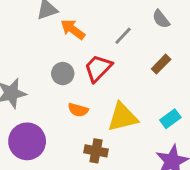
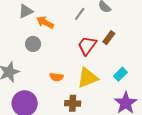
gray line: (123, 36) -> (80, 14), moved
red trapezoid: (98, 68) -> (87, 46), moved
gray circle: (63, 74) -> (33, 44), moved

